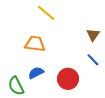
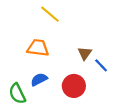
brown triangle: (93, 35) -> (85, 53), moved

